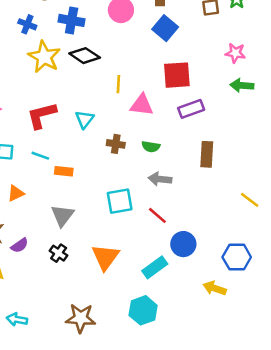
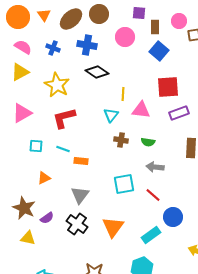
yellow star: (44, 57) -> (57, 85), moved
cyan triangle: (85, 119) -> (111, 115), moved
black cross: (59, 253) -> (77, 224), size x1.5

